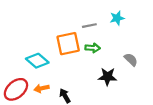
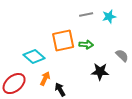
gray line: (89, 26) -> (86, 15), moved
orange arrow: (42, 88) -> (45, 79), moved, turned 128

